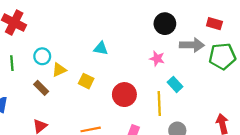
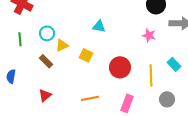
cyan rectangle: (175, 84) -> (174, 64), moved

